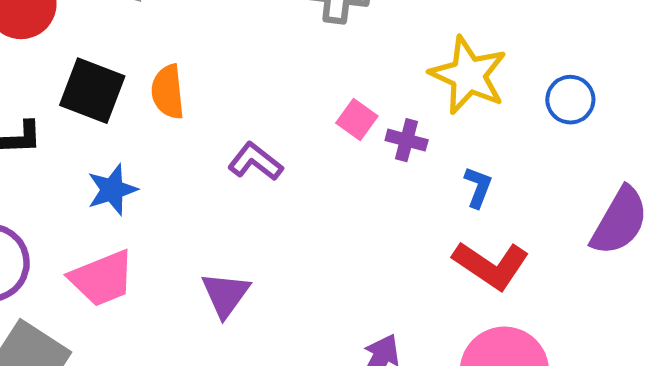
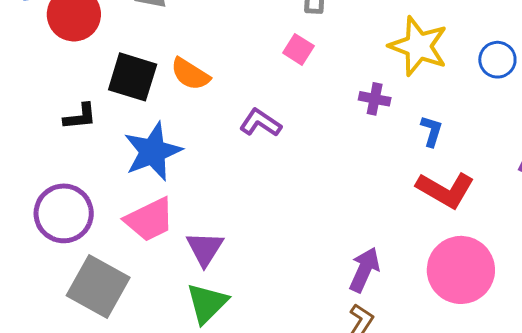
orange semicircle: (168, 92) -> (190, 74), turned -48
pink square: (357, 120) -> (298, 49), moved
blue star: (112, 190) -> (153, 152), size x1.5
purple triangle: (225, 295) -> (205, 249), moved

